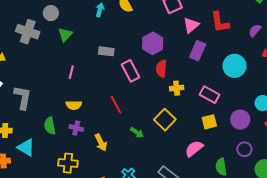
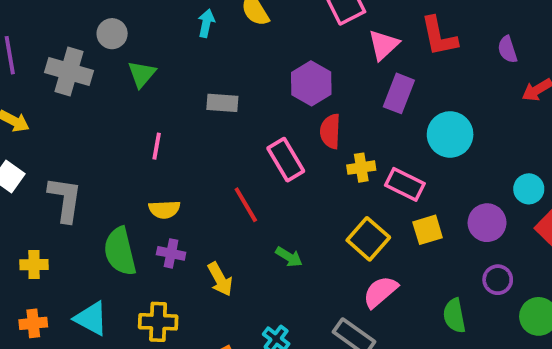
purple semicircle: (255, 30) -> (507, 49), turned -56
cyan circle: (235, 66) -> (450, 134), moved
pink rectangle: (130, 71) -> (286, 160), moved
pink rectangle: (209, 95) -> (405, 184), moved
yellow square: (165, 120) -> (368, 239), moved
green semicircle: (50, 126) -> (120, 251), size x1.4
cyan triangle: (26, 147) -> (91, 318), moved
pink semicircle: (194, 149) -> (380, 292), moved

